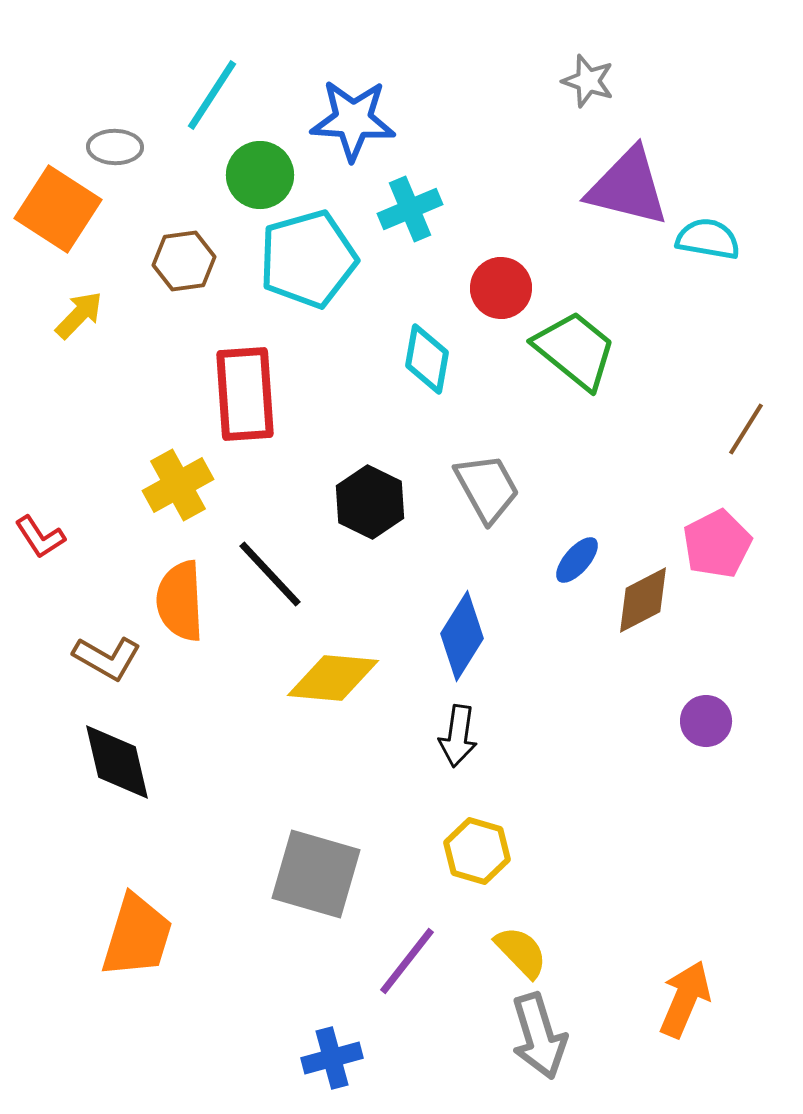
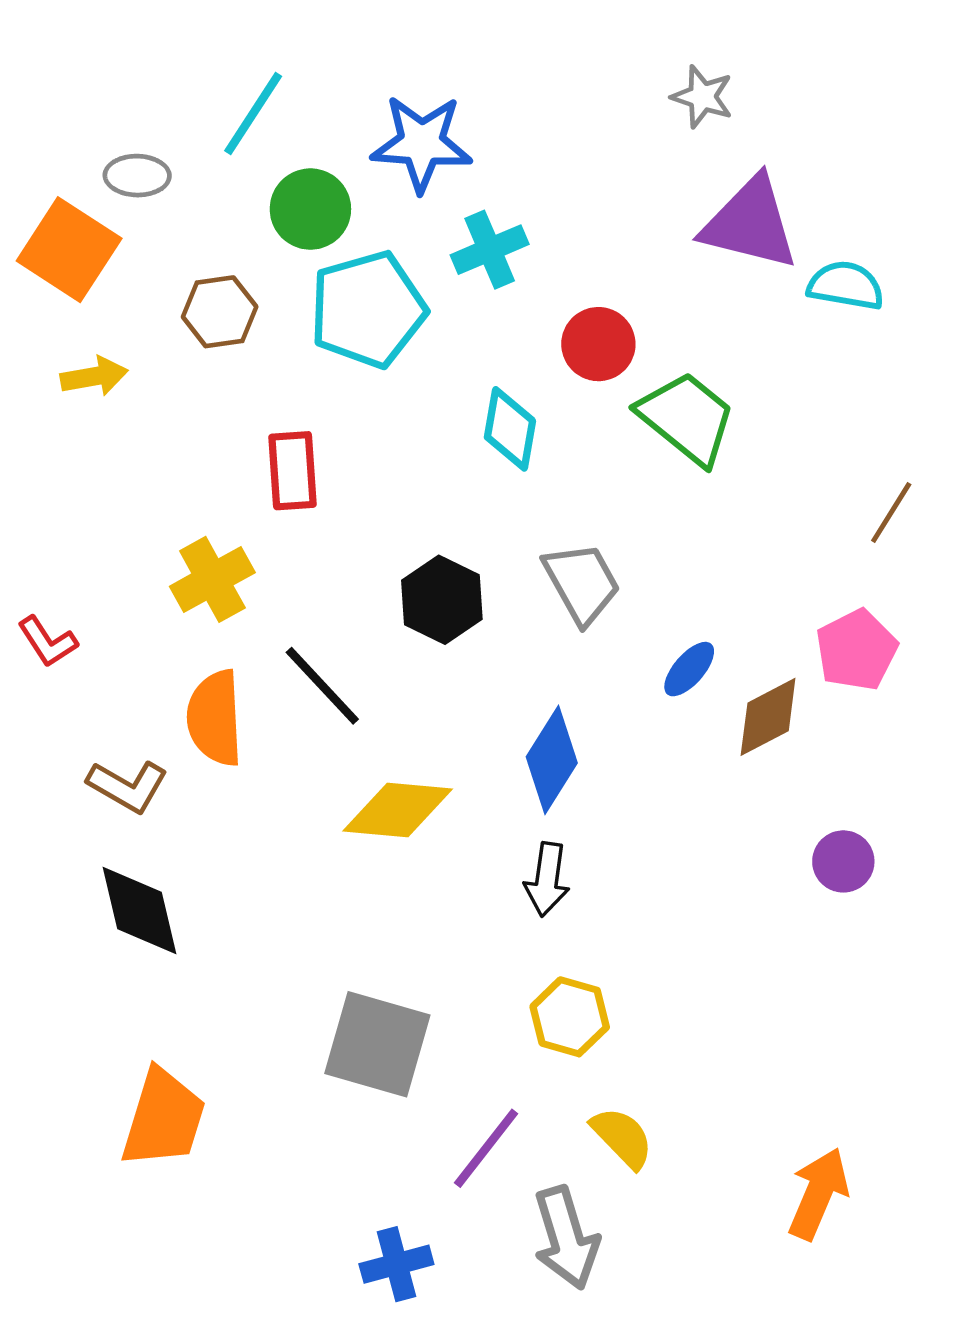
yellow arrow: (79, 315) -> (94, 376), turned 36
red rectangle: (245, 394) -> (292, 471), size x0.7
gray arrow: (539, 1036) -> (566, 1238), moved

